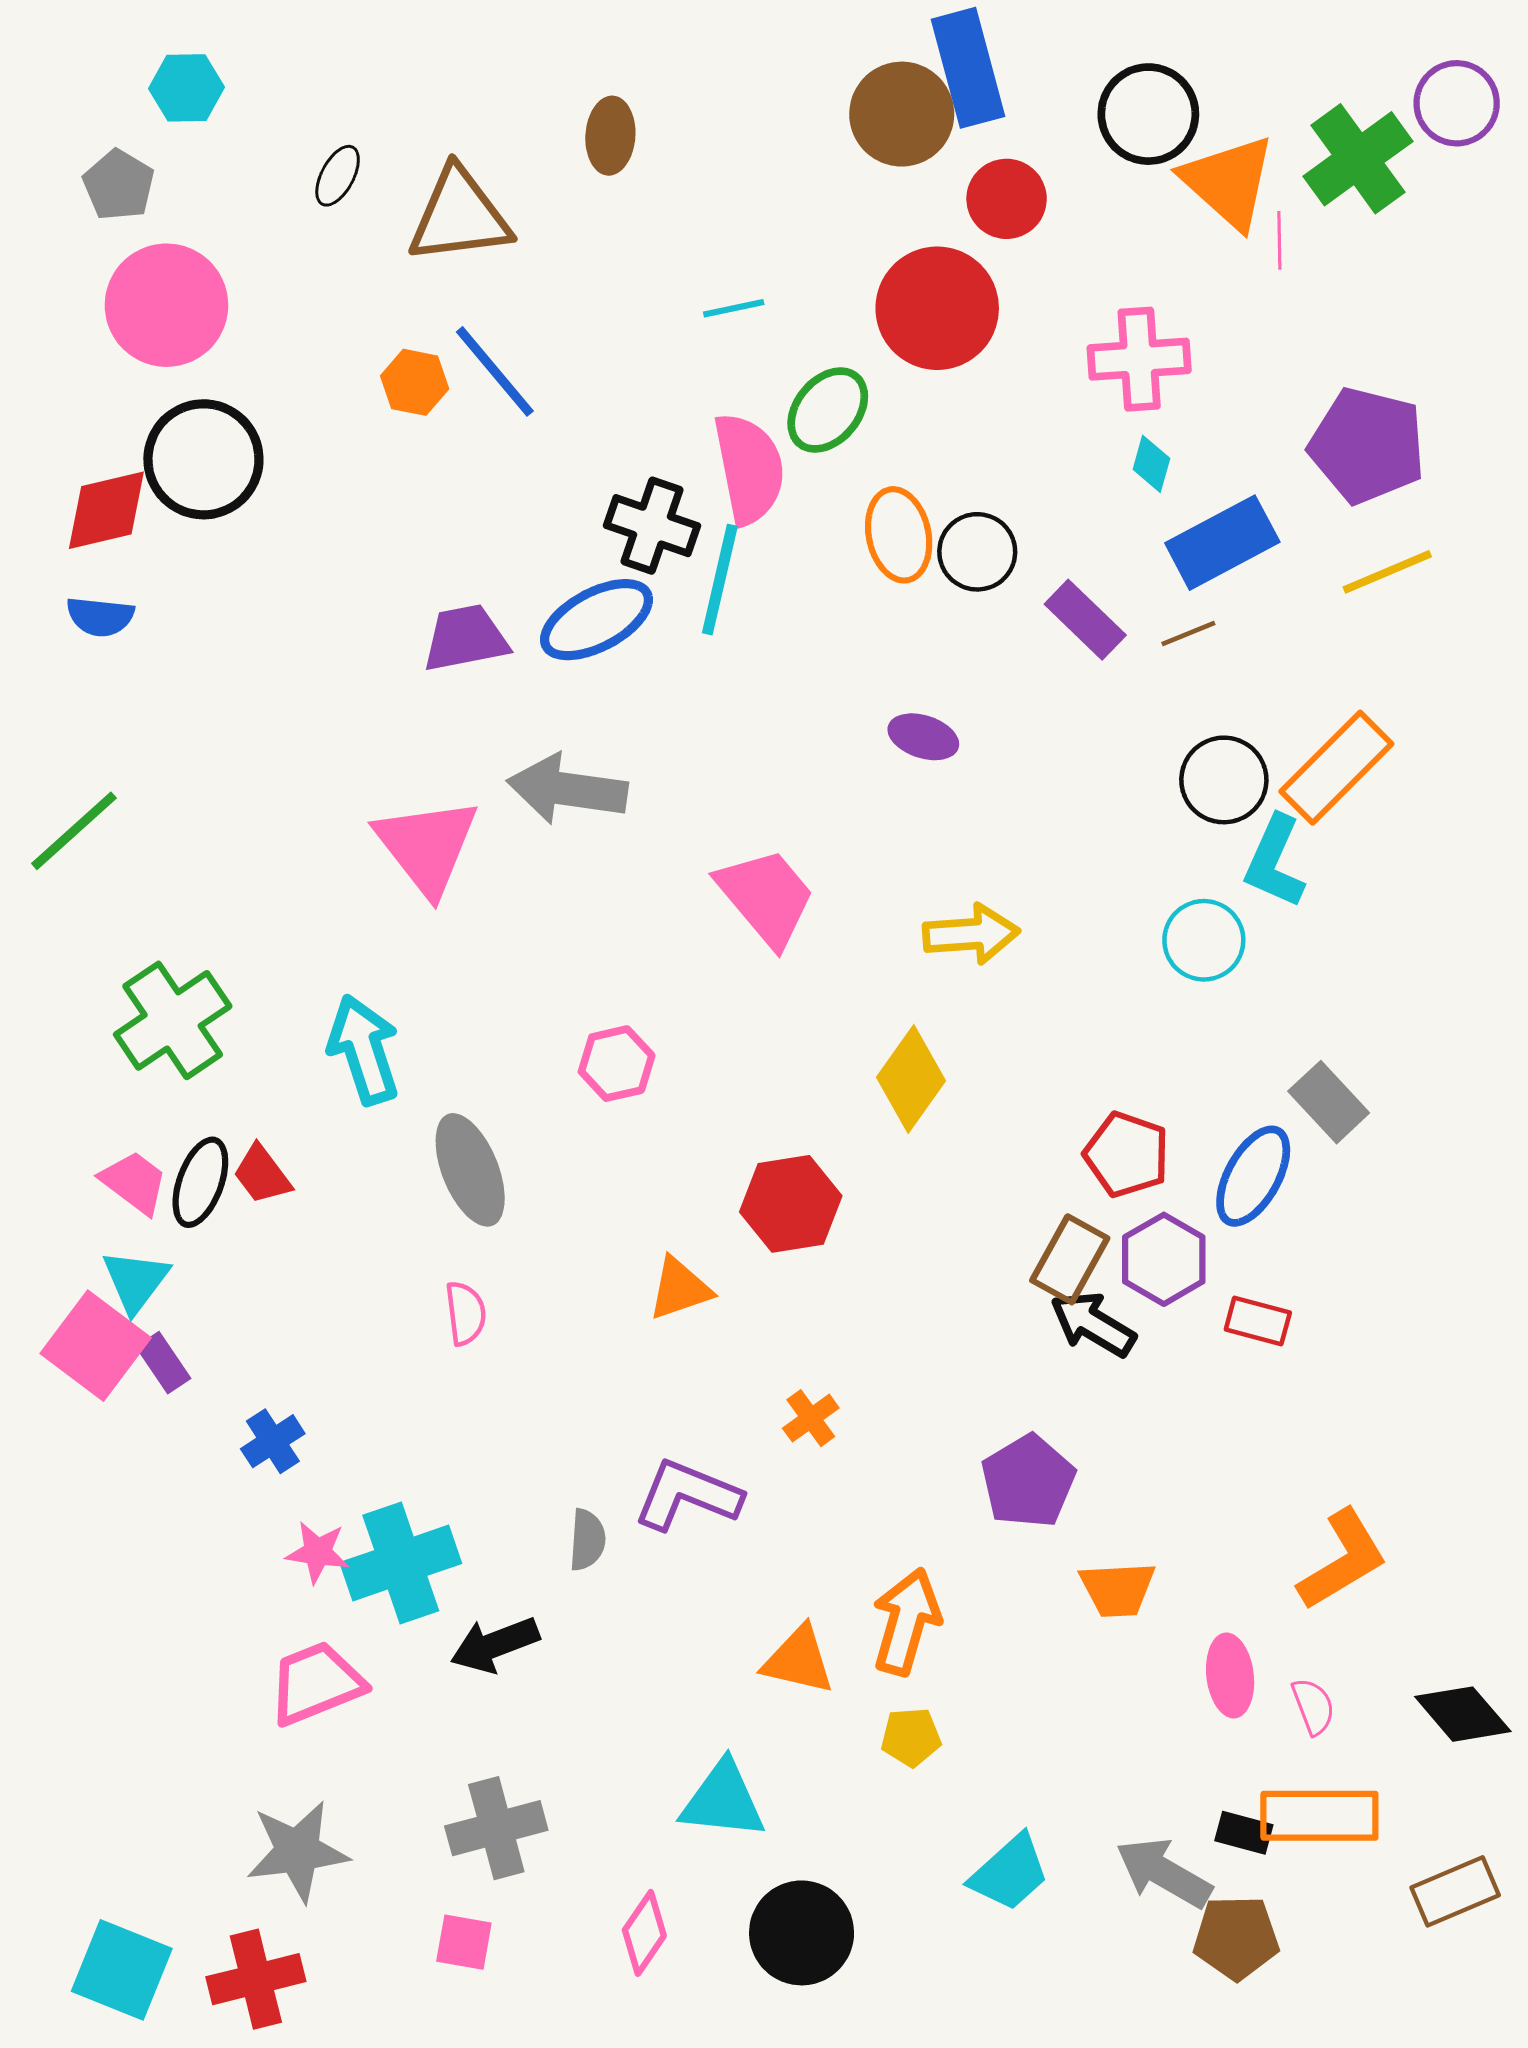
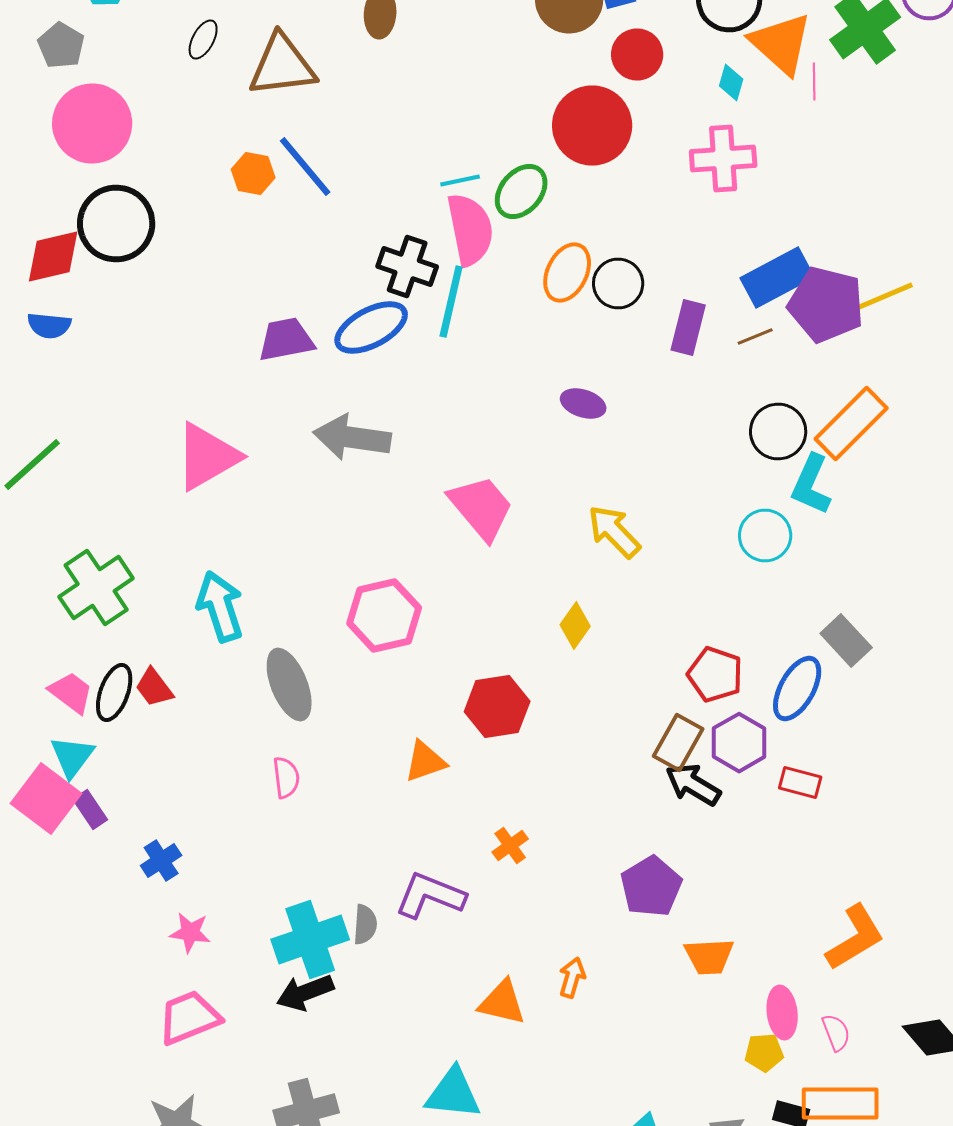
cyan line: (734, 308) -> (460, 180), moved
purple pentagon: (1367, 445) -> (826, 304), moved
cyan diamond: (1151, 464) -> (731, 82), moved
orange ellipse: (899, 535) -> (567, 272), turned 38
purple rectangle: (1085, 620) -> (688, 328), turned 60
pink triangle: (427, 846) -> (207, 456), moved, turned 38
yellow arrow: (971, 934) -> (614, 532), turned -130
pink hexagon: (617, 1064) -> (384, 616), size x1.5
yellow diamond: (911, 1079) -> (575, 626), size x0.7
cyan cross: (401, 1563) -> (310, 940), moved
orange arrow: (906, 1622) -> (572, 978), size x0.6
yellow pentagon: (911, 1737) -> (764, 1052), moved

